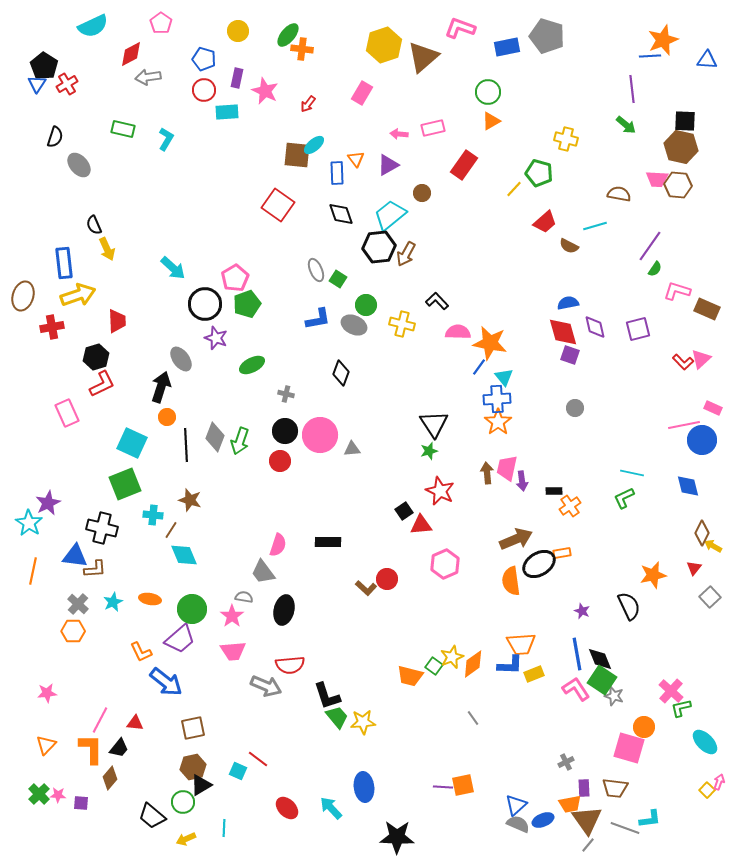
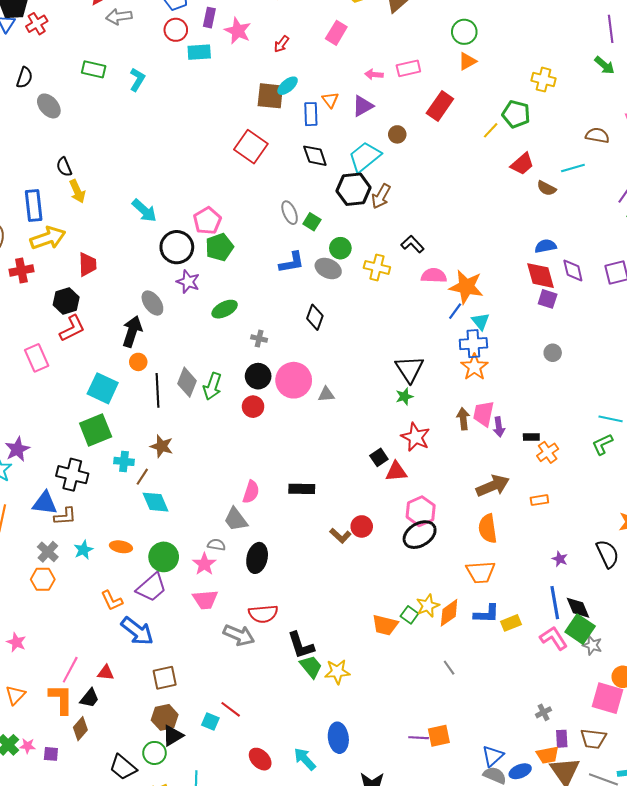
black ellipse: (539, 564) -> (420, 535), moved
orange trapezoid: (521, 644) -> (481, 572), moved
pink star: (47, 693) -> (16, 642), turned 30

